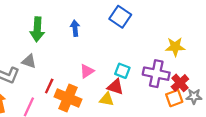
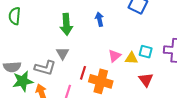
gray triangle: (29, 61) -> (63, 53), turned 48
red triangle: (115, 87) -> (146, 80), moved, turned 42
yellow triangle: (107, 99) -> (131, 58), moved

